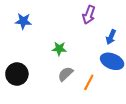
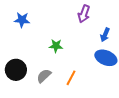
gray semicircle: (66, 74) -> (44, 76), moved
orange line: (89, 82) -> (71, 78), moved

